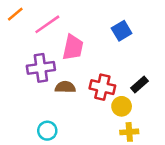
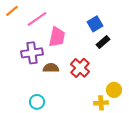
black rectangle: (139, 85) -> (103, 42), moved
red cross: (102, 87) -> (80, 68), turned 30
yellow circle: (122, 106) -> (114, 90), moved

